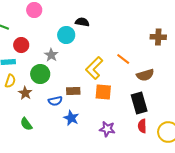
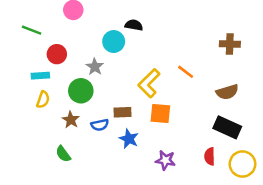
brown semicircle: (145, 75) -> (227, 92), moved
brown star: (25, 93) -> (71, 120), moved
black rectangle: (139, 103) -> (227, 127), moved, turned -50
blue star: (71, 118) -> (129, 139), moved

